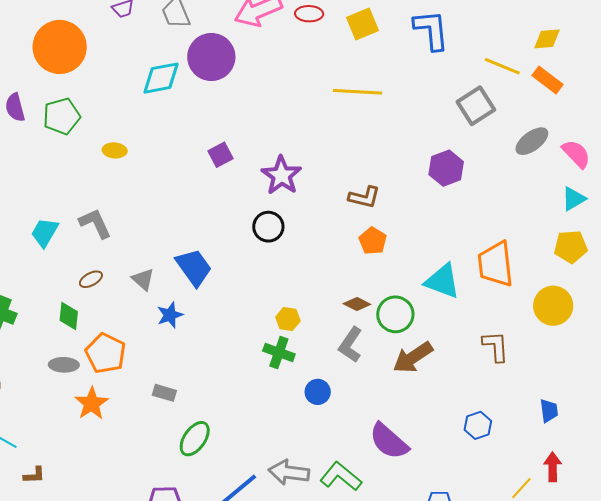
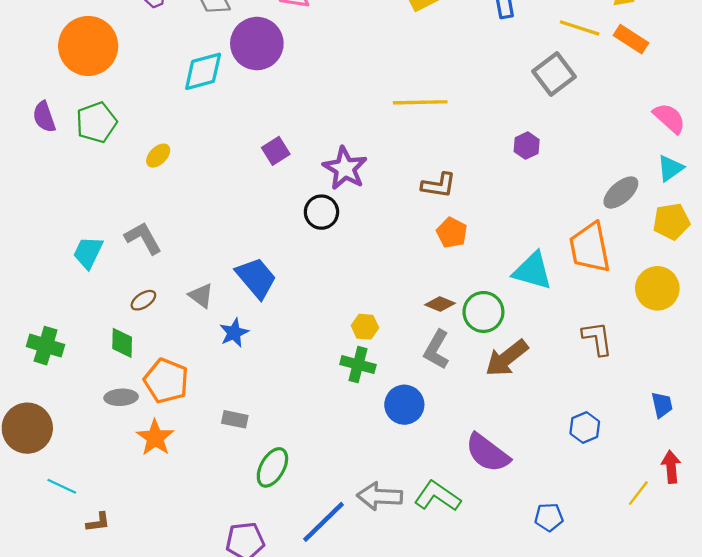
yellow line: (358, 92) -> (420, 102), moved
gray ellipse: (532, 141) -> (621, 192), moved
yellow ellipse: (115, 150) -> (158, 156), turned -45
purple hexagon: (446, 168) -> (527, 146), size x0.7
black circle: (268, 227) -> (321, 212), moved
blue circle: (318, 392) -> (404, 405), size x1.4

